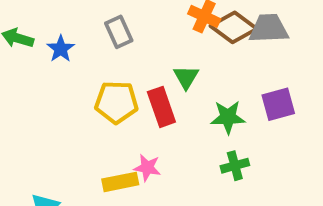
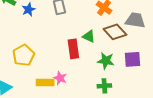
brown diamond: (234, 27) -> (115, 32), moved
green triangle: (186, 77) -> (89, 36), turned -48
yellow pentagon: (116, 102) -> (23, 55), moved, turned 30

